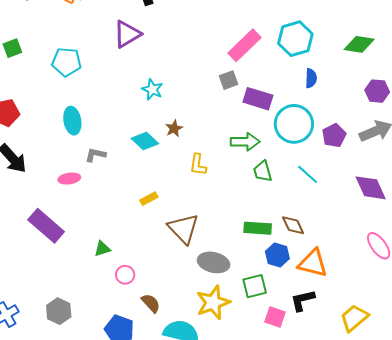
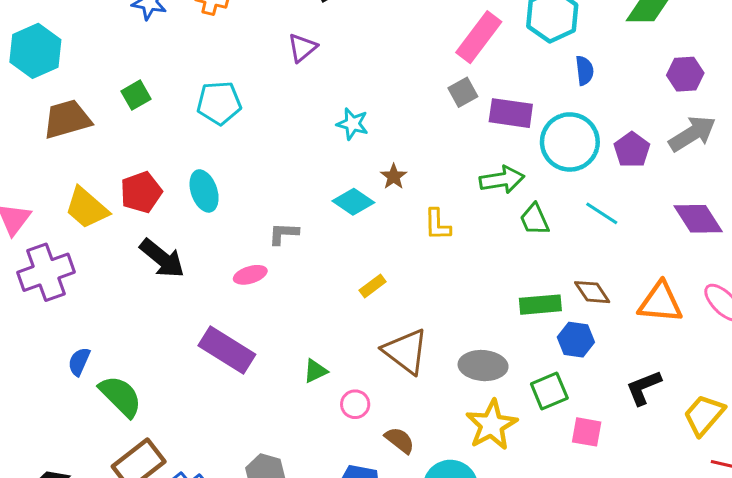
purple triangle: (127, 34) -> (302, 48), size x0.7
cyan ellipse: (72, 121) -> (204, 191), moved
brown triangle: (183, 229) -> (406, 351), moved
orange triangle: (313, 263) -> (660, 302), moved
black L-shape: (303, 300) -> (644, 388), moved

